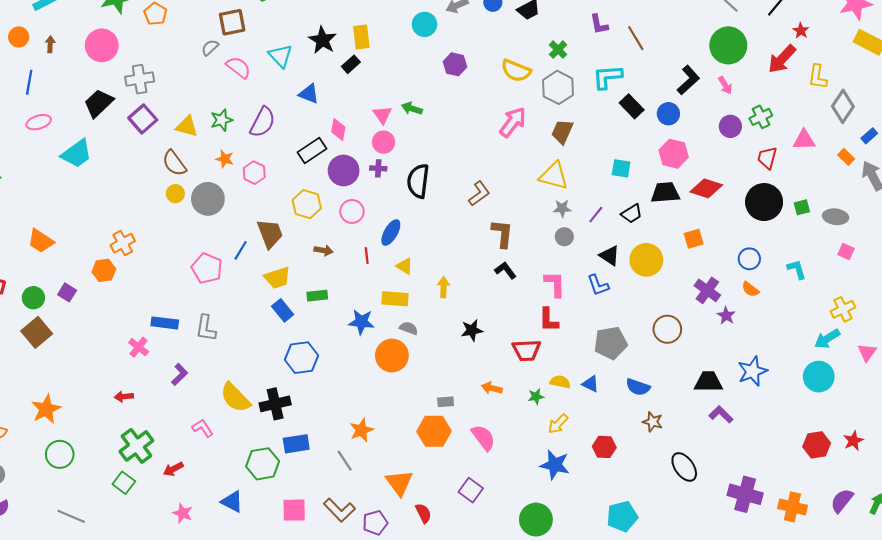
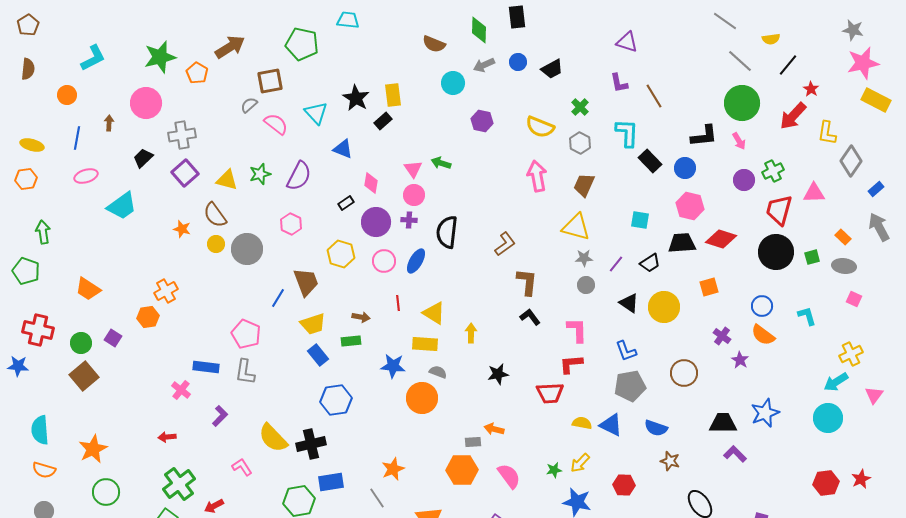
brown arrow: (50, 44) -> (109, 123), moved
cyan L-shape: (607, 77) -> (627, 133), turned 96
black L-shape: (688, 80) -> (704, 136), turned 36
gray hexagon: (558, 87) -> (580, 143), size x0.7
black trapezoid: (99, 103) -> (143, 158), size x0.7
pink arrow: (513, 122) -> (537, 176), turned -48
black rectangle: (312, 151) -> (346, 203), size x0.6
orange rectangle: (846, 157) -> (843, 237), moved
red trapezoid: (767, 158) -> (779, 210), size x1.4
orange star: (225, 159) -> (182, 229), moved
blue ellipse: (391, 233) -> (416, 261), moved
brown arrow: (324, 250) -> (361, 317), moved
yellow triangle: (405, 266) -> (434, 313), size x1.4
pink pentagon: (207, 268) -> (246, 334), moved
blue L-shape: (598, 285) -> (626, 351), moved
orange semicircle: (750, 289) -> (763, 335), size x1.4
purple cross: (707, 290) -> (722, 336), size x0.7
red L-shape: (549, 320) -> (571, 364), turned 85
blue triangle: (591, 384) -> (611, 425), size x1.4
orange arrow: (492, 388) -> (494, 429), moved
green star: (536, 397) -> (554, 470), moved

